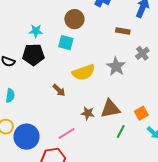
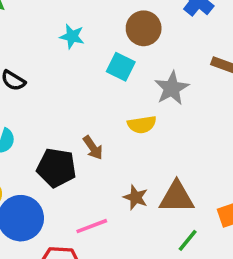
black pentagon: (33, 55) -> (56, 168), moved
gray star: (116, 66) -> (172, 88), moved
yellow semicircle: (84, 72) -> (142, 125), size x0.7

